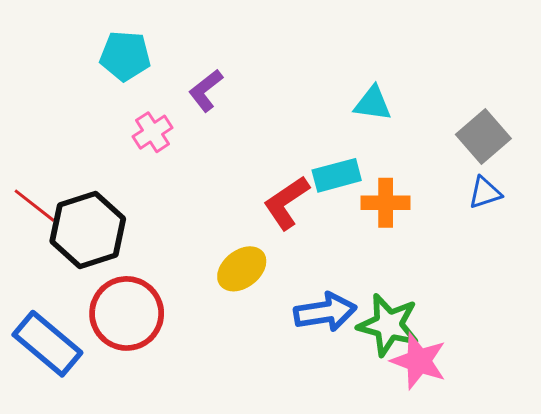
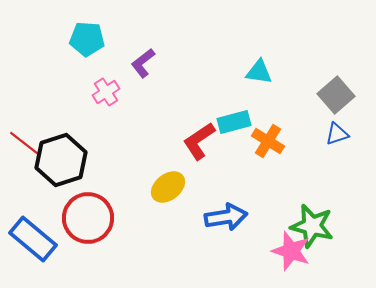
orange cross: (386, 203) -> (268, 141), turned 32
green star: (388, 325) -> (312, 226), moved

